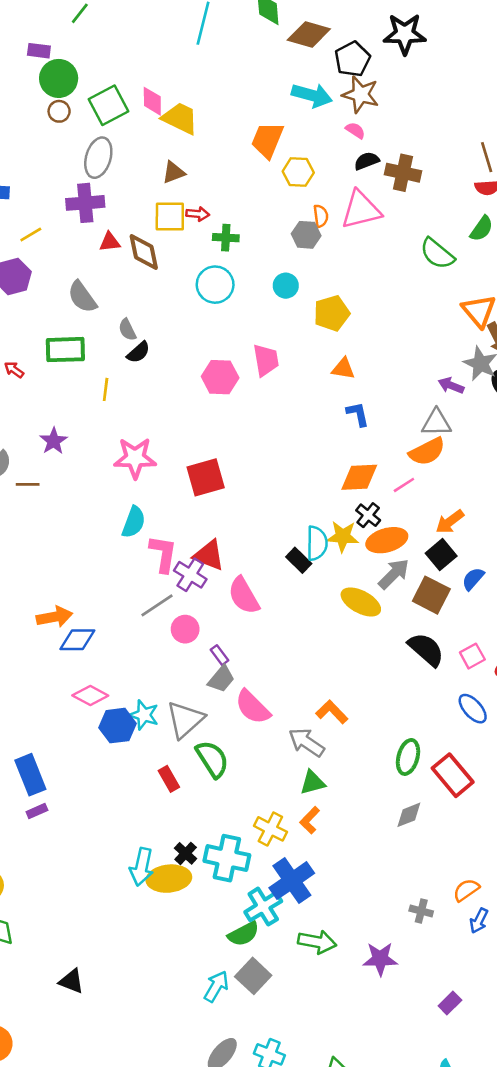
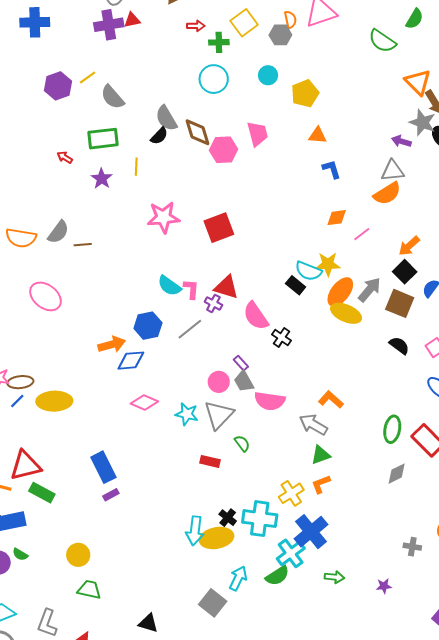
yellow square: (170, 216) -> (244, 23), moved, turned -32
yellow line: (31, 234) -> (88, 78), moved
red triangle: (110, 242) -> (132, 20), moved
brown diamond: (144, 252) -> (198, 132), moved
gray semicircle: (127, 330) -> (166, 118), moved, size x1.5
purple star: (54, 441) -> (102, 179), moved
orange diamond: (359, 477) -> (337, 218), size x0.7
pink line: (404, 485) -> (362, 234), moved
black cross: (368, 515) -> (281, 338), moved
cyan semicircle: (134, 522) -> (169, 286), moved, turned 110
orange ellipse: (387, 540) -> (340, 292), moved, turned -32
cyan semicircle: (317, 543) -> (308, 271), turned 116
pink L-shape: (163, 554) -> (191, 289), size x0.7
purple cross: (190, 575) -> (213, 303), size x0.7
pink circle: (185, 629) -> (219, 382), moved
black semicircle: (426, 649) -> (399, 346), size x0.7
gray trapezoid: (221, 679) -> (244, 381), turned 115
pink semicircle: (253, 707) -> (270, 401), turned -32
blue hexagon: (117, 726) -> (148, 326), moved
green semicircle: (212, 759) -> (242, 443), size x0.6
red rectangle: (169, 779) -> (210, 461), turned -42
orange L-shape: (310, 820) -> (321, 484), turned 30
yellow cross: (270, 829) -> (291, 493), turned 35
green arrow: (317, 942) -> (334, 577), size x0.7
purple star: (380, 959) -> (384, 586), size x0.6
gray square: (253, 976) -> (213, 603), moved
cyan arrow: (216, 986) -> (238, 578), moved

